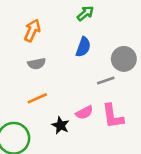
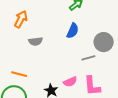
orange arrow: (32, 30) -> (21, 19), moved
orange line: (37, 98) -> (19, 74), moved, turned 35

